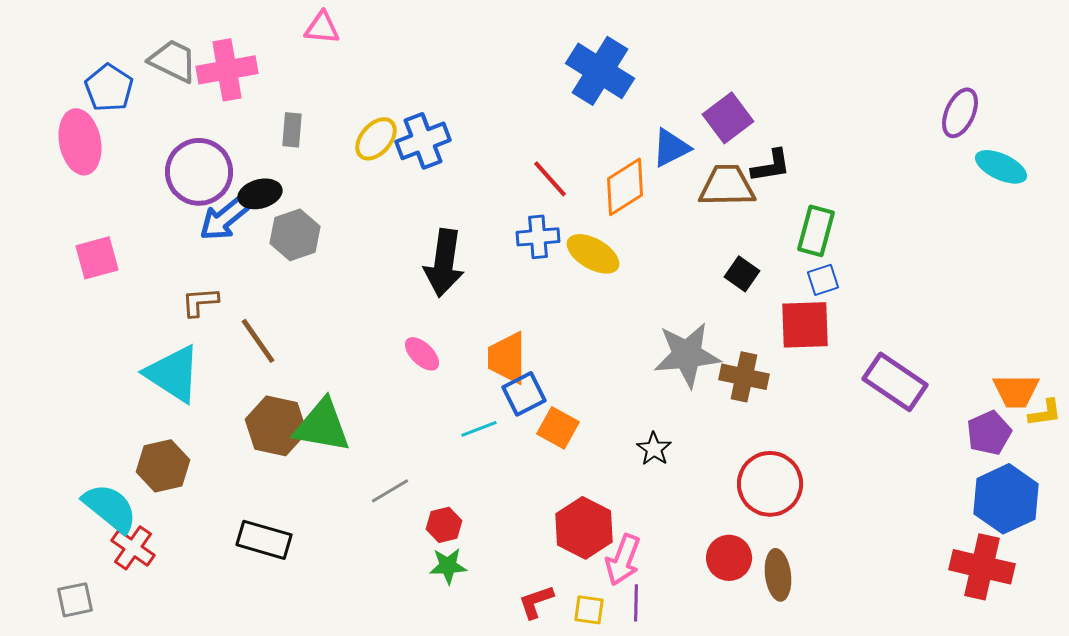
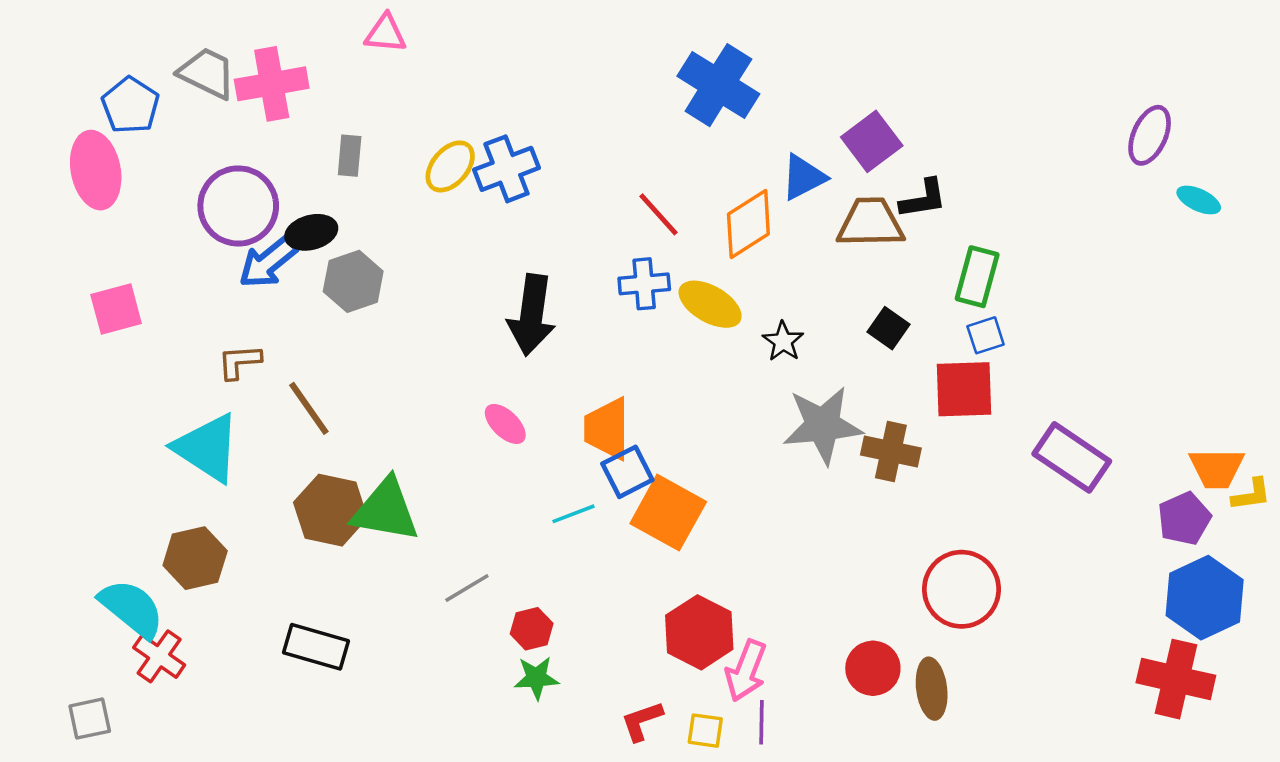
cyan ellipse: (1001, 167) -> (1199, 200), size x0.7
orange square: (558, 428) -> (668, 513), size x1.5
black star: (654, 449) -> (783, 341), moved
red circle: (770, 484) -> (962, 589), moved

